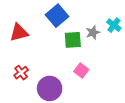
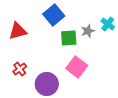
pink square: (81, 70) -> (77, 67), size x1.5

